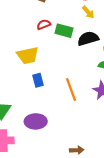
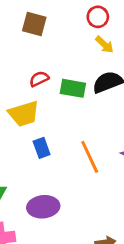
red semicircle: (44, 25) -> (39, 79), moved
green rectangle: (64, 31) -> (73, 88), moved

